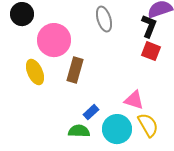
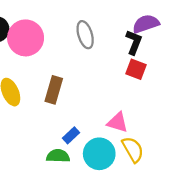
pink circle: (54, 40) -> (26, 38), moved

